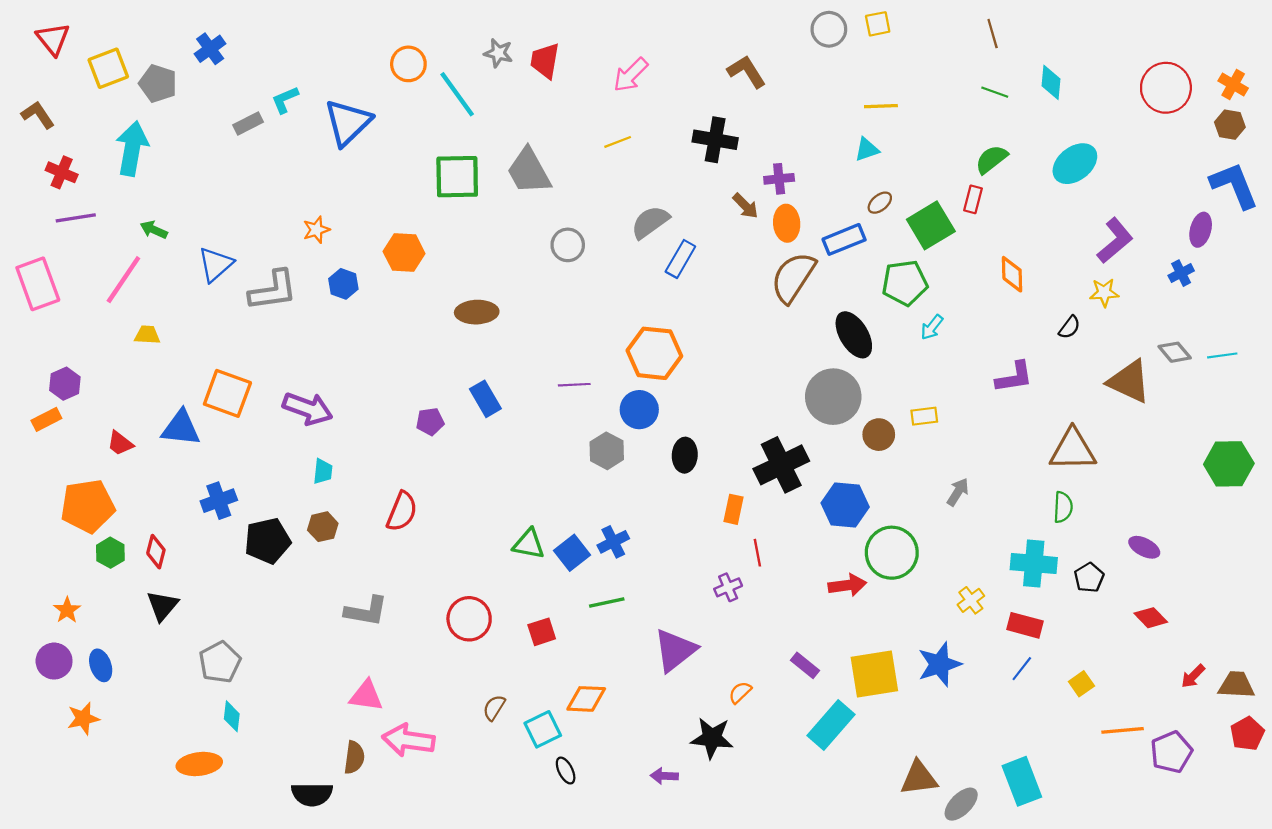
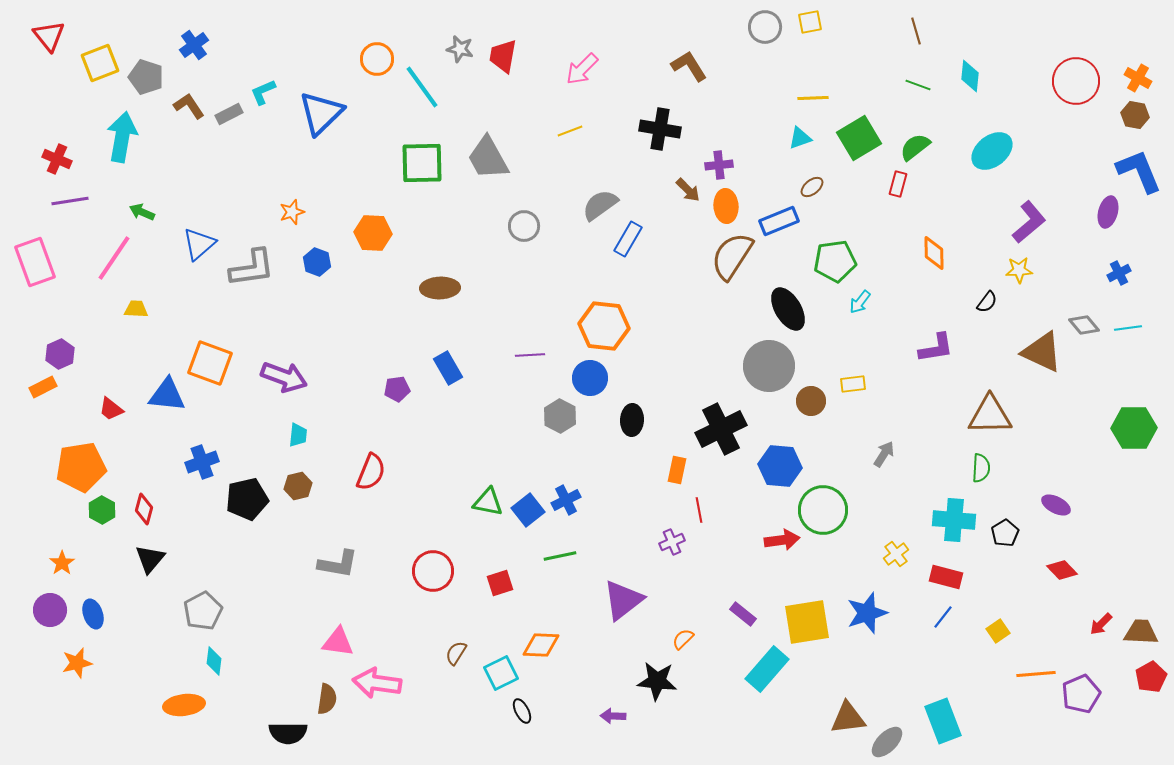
brown L-shape: (38, 115) -> (189, 106), moved
green square: (931, 225) -> (859, 138), moved
blue cross: (1181, 273) -> (1119, 273), moved

